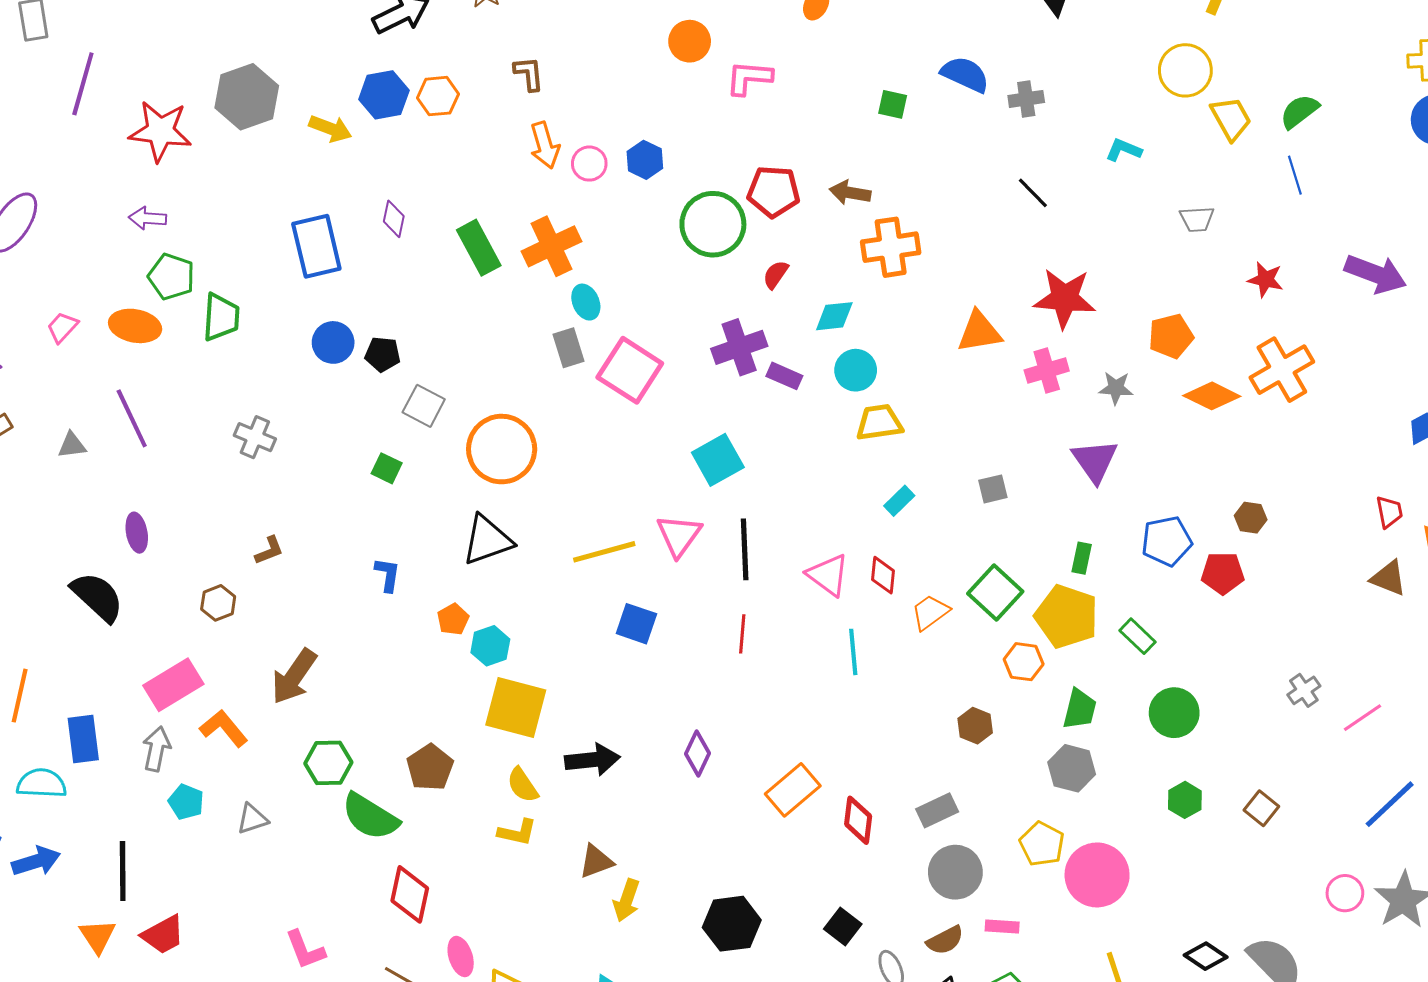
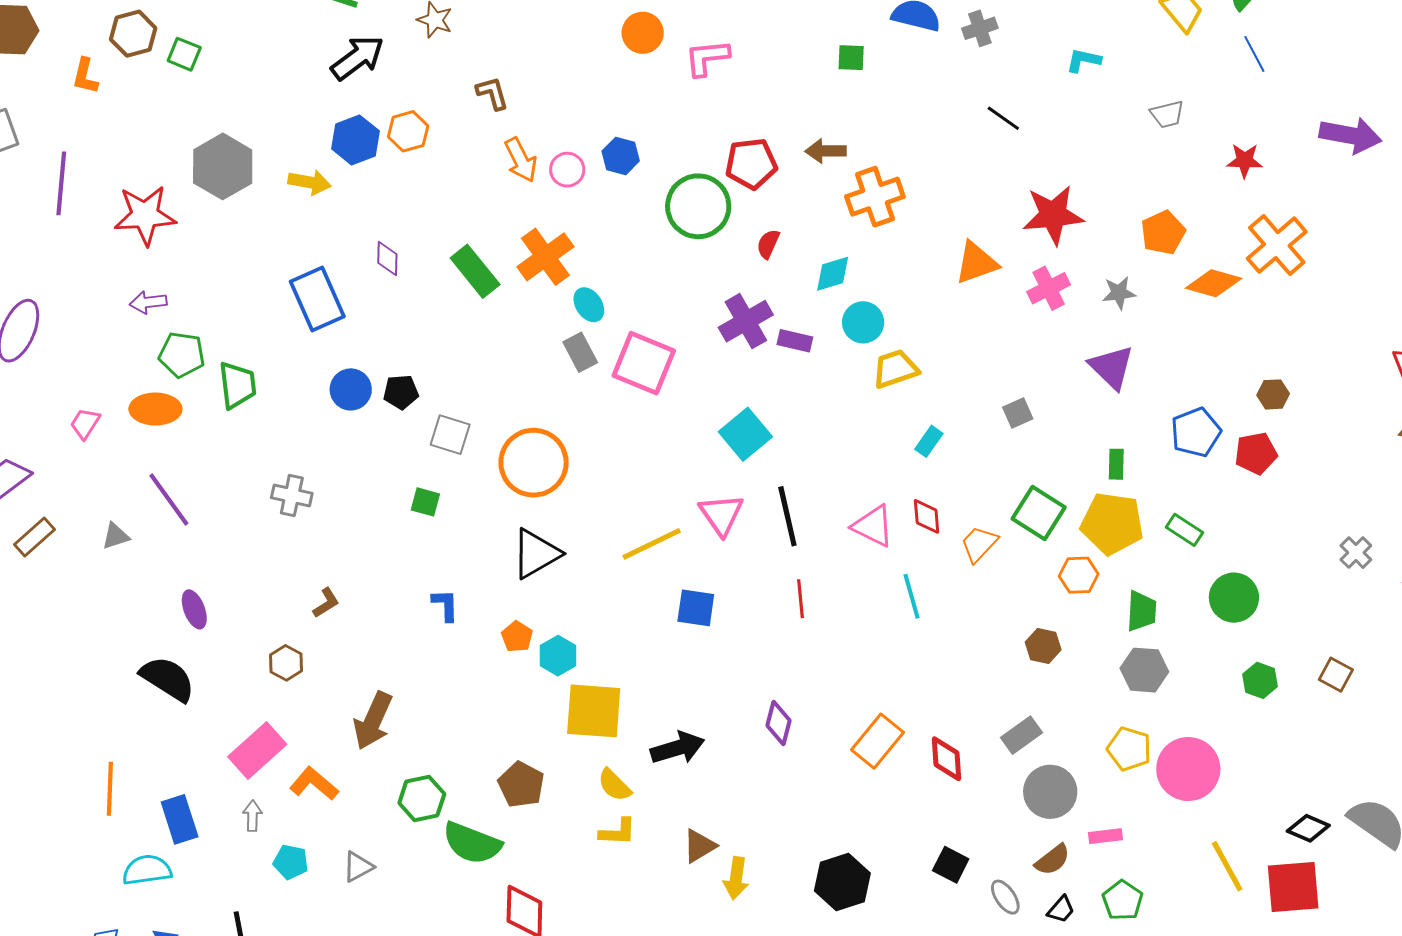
gray arrow: (157, 749) -> (252, 816), size x0.7

